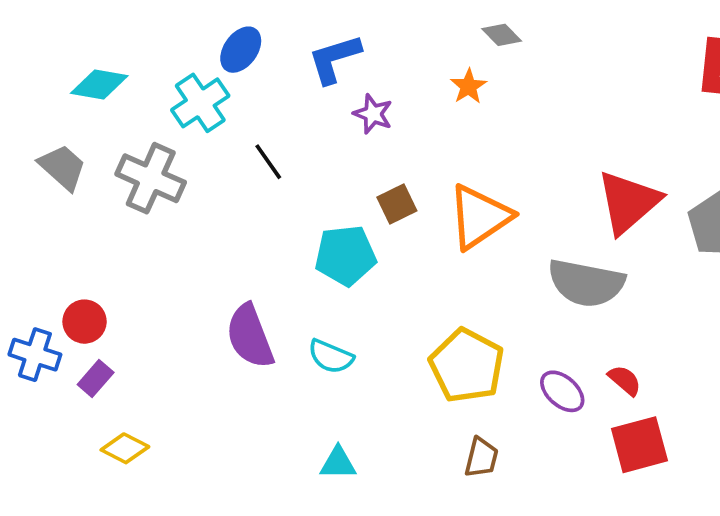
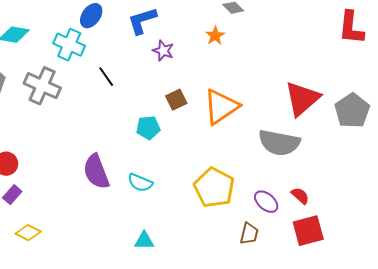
cyan cross: (200, 103) -> (69, 45), turned -32
cyan pentagon: (345, 255) -> (148, 128), size x0.7
brown trapezoid: (481, 458) -> (249, 234), moved

